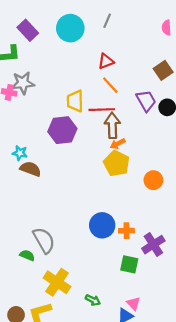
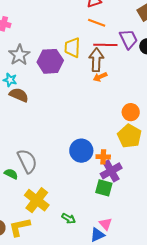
gray star: (23, 83) -> (19, 55), moved, turned -30
orange line: (110, 85) -> (97, 23), turned -30
yellow trapezoid: (75, 101) -> (72, 48), moved
red line: (102, 110) -> (105, 45), moved
yellow pentagon: (117, 163) -> (129, 136), moved
purple cross: (153, 245) -> (111, 171), moved

